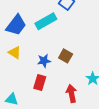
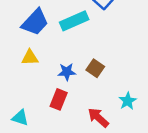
yellow triangle: (15, 53) -> (30, 58), turned -40
red arrow: (71, 93) -> (98, 118), turned -42

